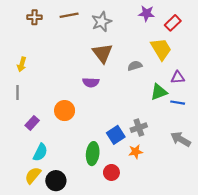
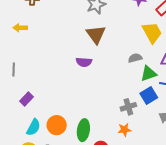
yellow arrow: (22, 64) -> (20, 28), moved, turned 72
gray semicircle: (135, 66) -> (135, 58), moved
orange circle: (65, 111) -> (57, 125), moved
blue square: (116, 135) -> (149, 95), moved

